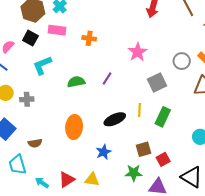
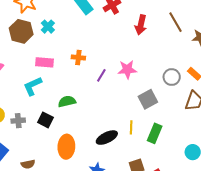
pink rectangle: (57, 30) -> (45, 62), moved
black square: (30, 38) -> (46, 120), moved
pink star: (138, 52) -> (127, 70), turned 30
purple line: (107, 79) -> (101, 75), moved

